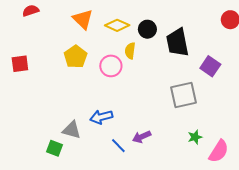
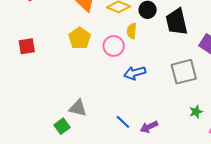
blue arrow: (101, 117) -> (135, 73), moved
purple arrow: (142, 137) -> (149, 127), moved
green square: (54, 148) -> (62, 126), turned 35

